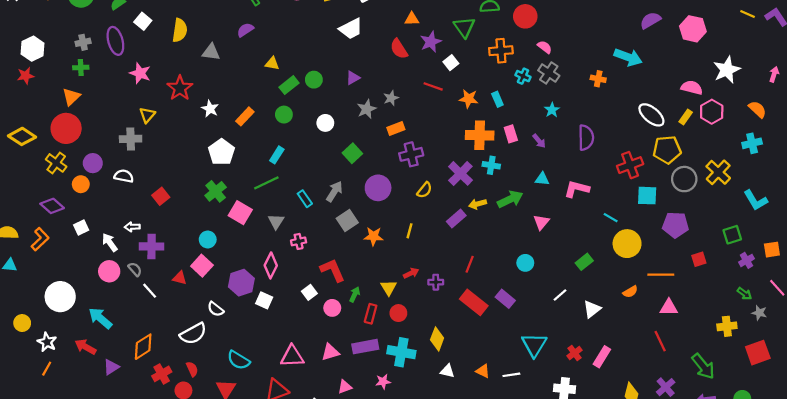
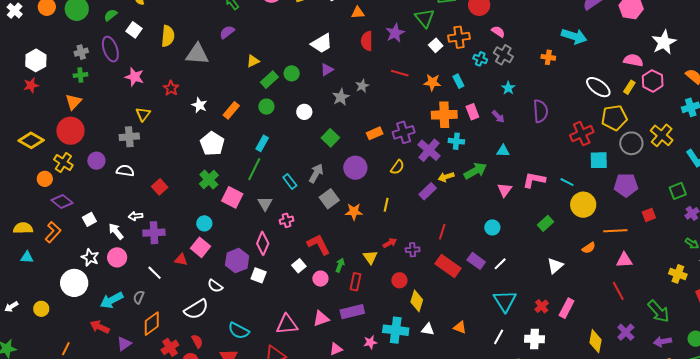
orange triangle: (412, 19) -> (358, 13), moved
white trapezoid: (351, 29) -> (322, 43), moved
red semicircle: (399, 49) -> (367, 41), turned 36
gray triangle: (211, 52) -> (197, 54), size x1.4
yellow triangle: (272, 63) -> (253, 61), turned -32
white square: (451, 63) -> (436, 45), moved
red star: (180, 88) -> (171, 88), size x0.7
orange rectangle: (396, 128) -> (375, 133), moved
purple cross: (411, 154) -> (404, 132), moved
green line: (266, 183) -> (254, 169), turned -35
orange circle: (81, 184) -> (45, 179), moved
pink L-shape: (577, 189) -> (534, 180), moved
gray semicircle: (135, 269) -> (139, 297), moved, turned -112
white line: (560, 295) -> (500, 264), moved
red circle: (398, 313) -> (399, 280), moved
cyan arrow: (100, 318) -> (112, 300), turned -65
yellow cross: (727, 326) -> (678, 274), turned 30
white star: (47, 342) -> (90, 257), moved
cyan cross: (401, 352) -> (396, 330), moved
white line: (511, 375) -> (499, 337), moved, turned -49

